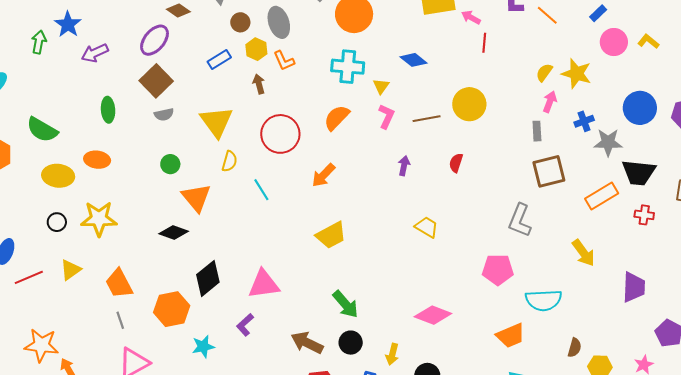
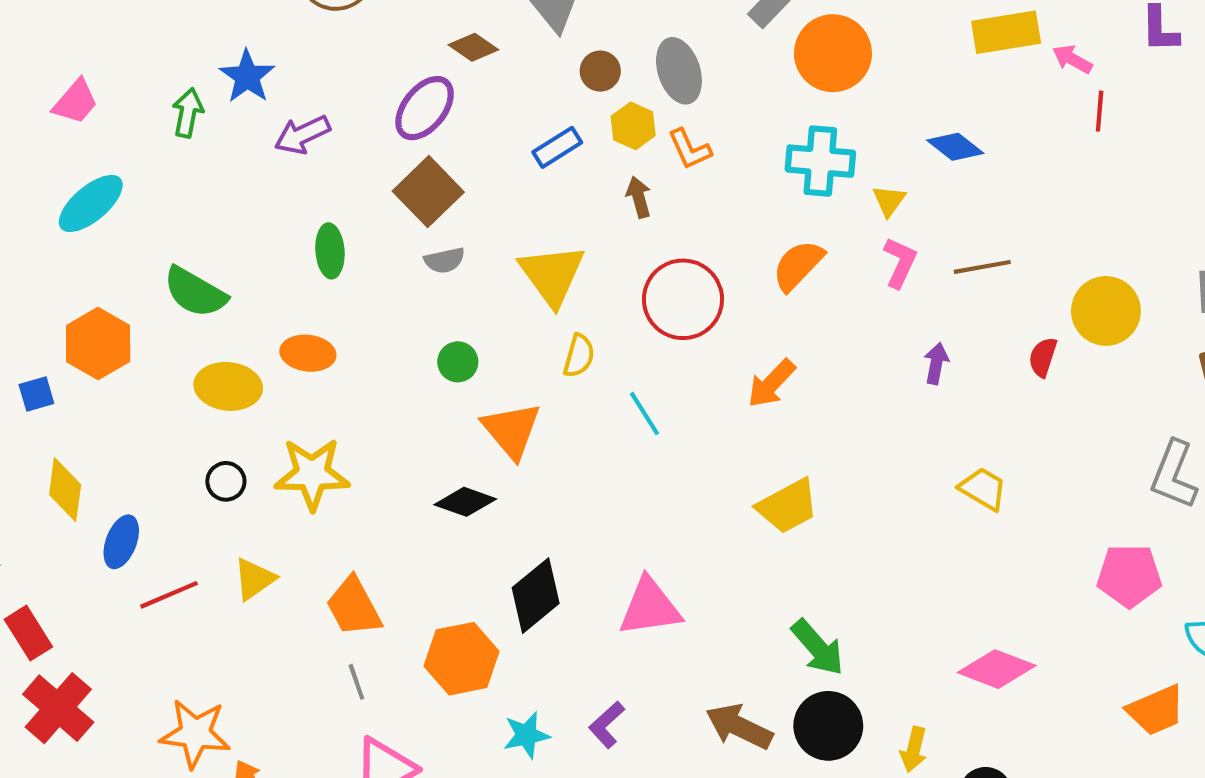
yellow circle: (469, 104) -> (1106, 311), moved
purple L-shape: (245, 325) -> (607, 725), moved
black circle: (351, 343) -> (828, 726), size x1.4

